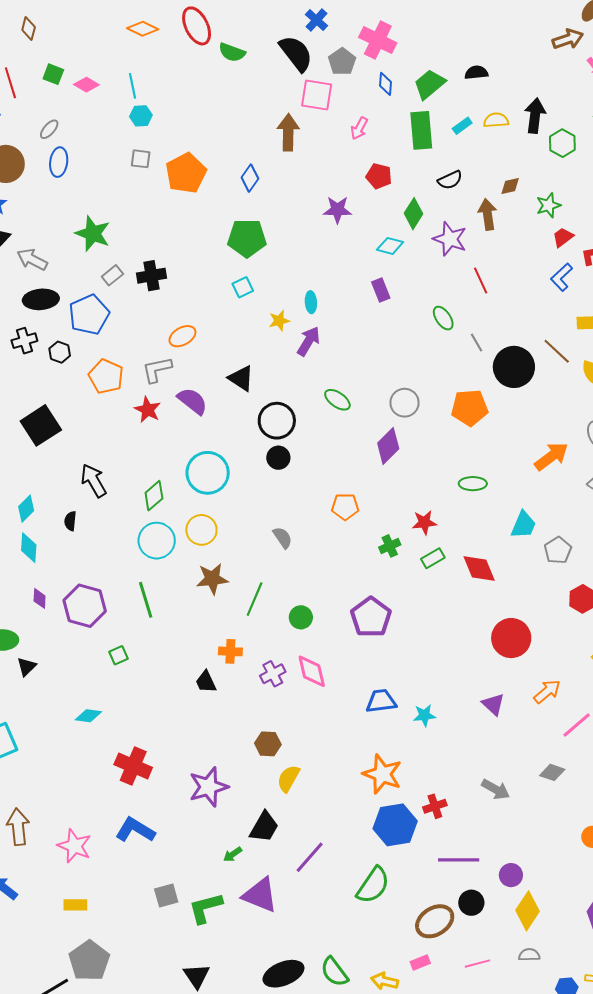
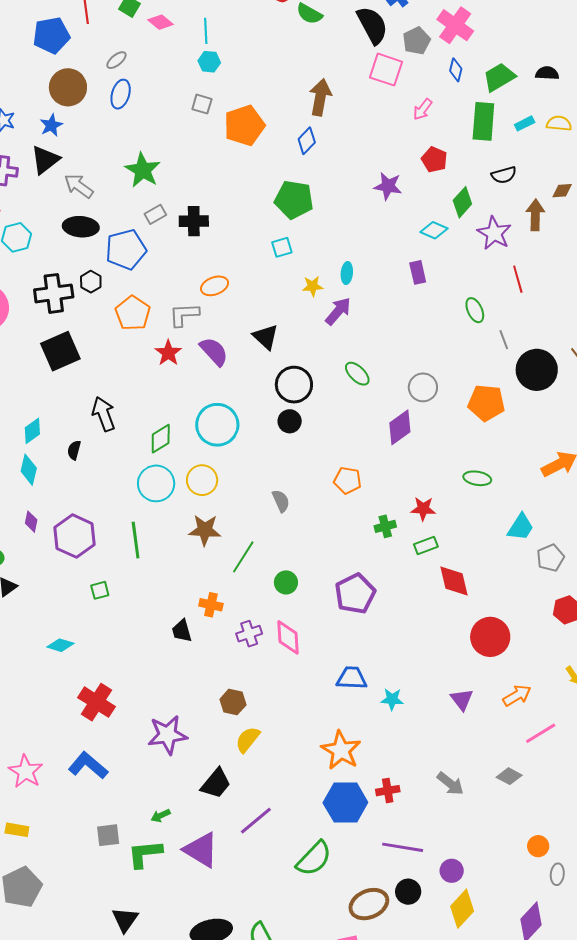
brown arrow: (288, 132) -> (320, 97), moved
black cross: (24, 341) -> (54, 293), moved, size x1.5
red diamond: (479, 569) -> (454, 581), moved
green arrow: (233, 854) -> (161, 816), moved

